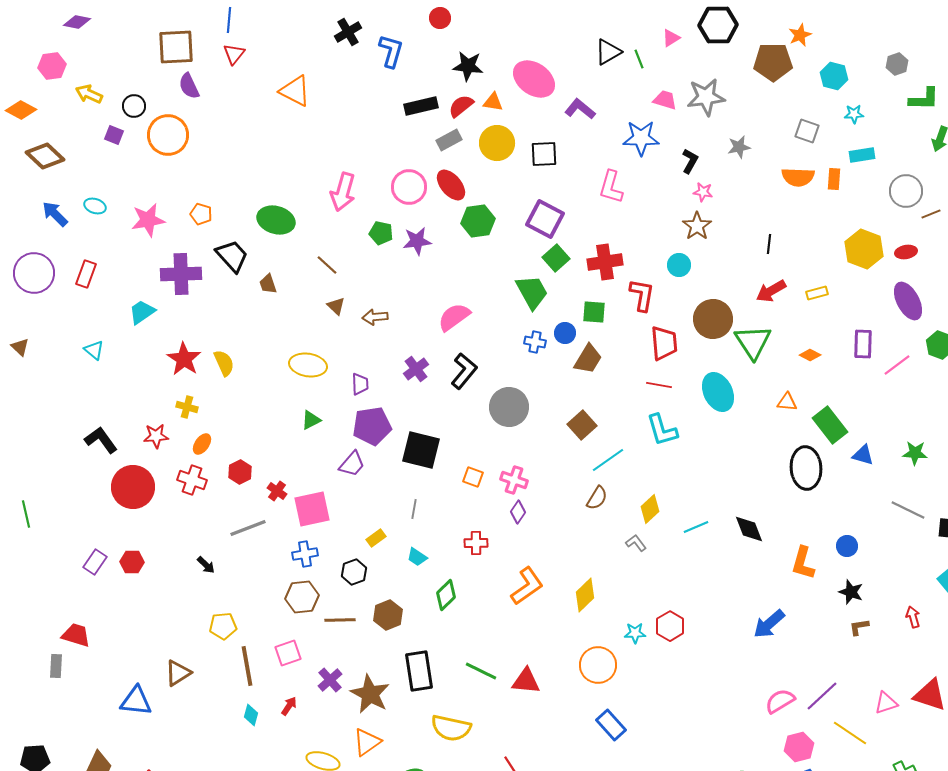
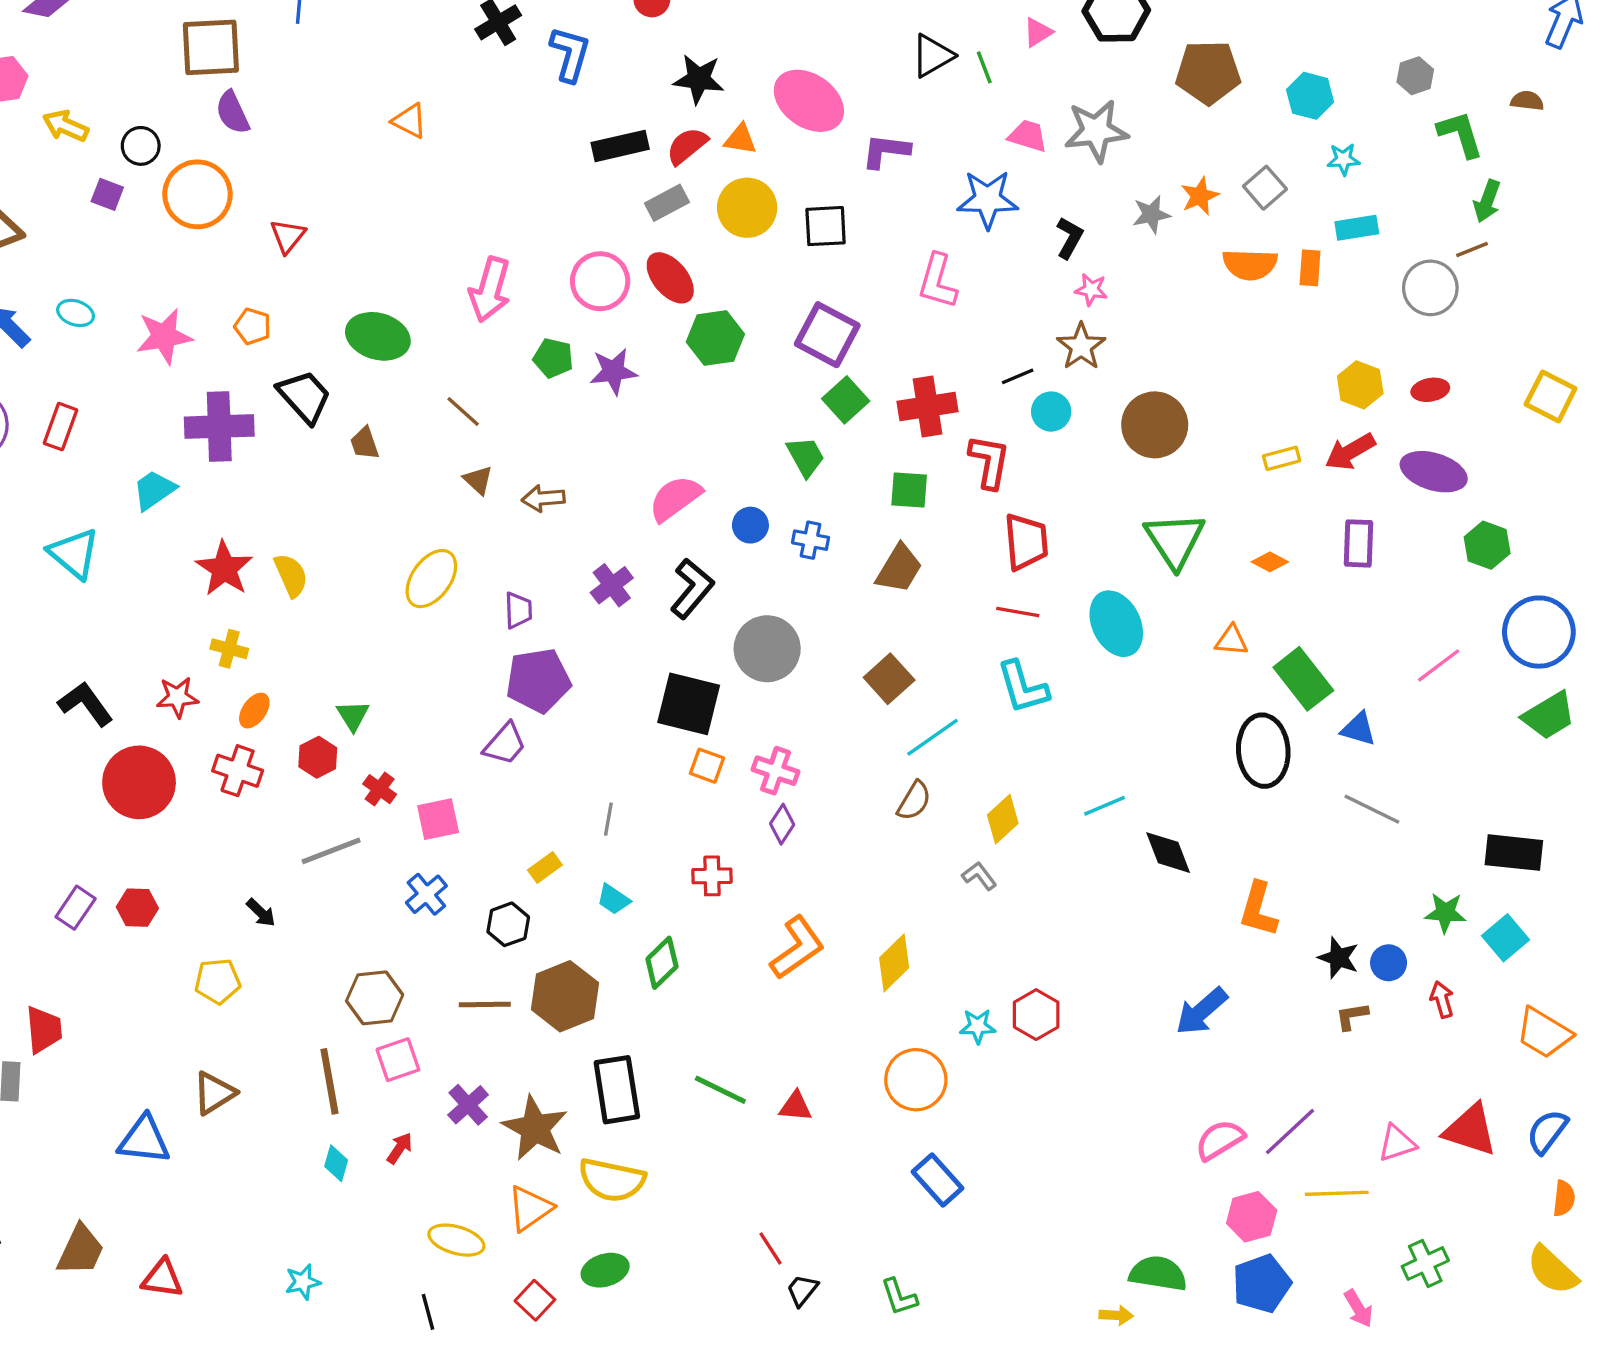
orange star: (800, 35) -> (1200, 196), moved
red triangle: (234, 54) -> (288, 236), moved
orange triangle: (295, 91) -> (410, 121), size x0.7
green L-shape: (924, 99) -> (1460, 134), turned -108
purple L-shape: (580, 109) -> (886, 151), turned -32
gray square: (807, 131) -> (1265, 188), turned 30
brown line: (931, 214) -> (1472, 249), moved
black line: (769, 244) -> (1018, 376), moved, turned 60
yellow hexagon: (864, 249) -> (1360, 385), size x0.7
red arrow: (771, 291) -> (1350, 452), moved
green trapezoid: (532, 292) -> (806, 457), size x0.7
purple ellipse: (908, 301) -> (1434, 472), turned -45
brown circle: (713, 319) -> (1155, 425), moved
blue circle: (565, 333) -> (750, 525), moved
cyan triangle: (94, 350) -> (74, 554), size x1.6
yellow ellipse: (308, 365) -> (431, 579), turned -63
pink line: (897, 365) -> (1439, 665), moved
green triangle: (311, 420) -> (353, 716), moved, turned -35
black square: (421, 450) -> (689, 704), moved
green star: (915, 453) -> (1445, 913), moved
pink square: (312, 509) -> (438, 819), size x0.7
gray line: (908, 510) -> (1372, 809), moved
cyan line: (696, 527) -> (1105, 806), moved
blue circle: (847, 546) -> (1389, 963), moved
blue cross: (305, 554) -> (426, 894), turned -30
brown hexagon: (302, 597) -> (375, 998), moved
brown hexagon: (388, 615) -> (565, 996), size x1.4
yellow pentagon: (223, 626) -> (218, 981), moved
red trapezoid: (76, 635) -> (44, 1030), turned 68
red triangle: (526, 681) -> (796, 1106), size x0.7
yellow semicircle: (451, 728) -> (612, 1180), moved
yellow line: (850, 733) -> (1337, 1193), turned -36

